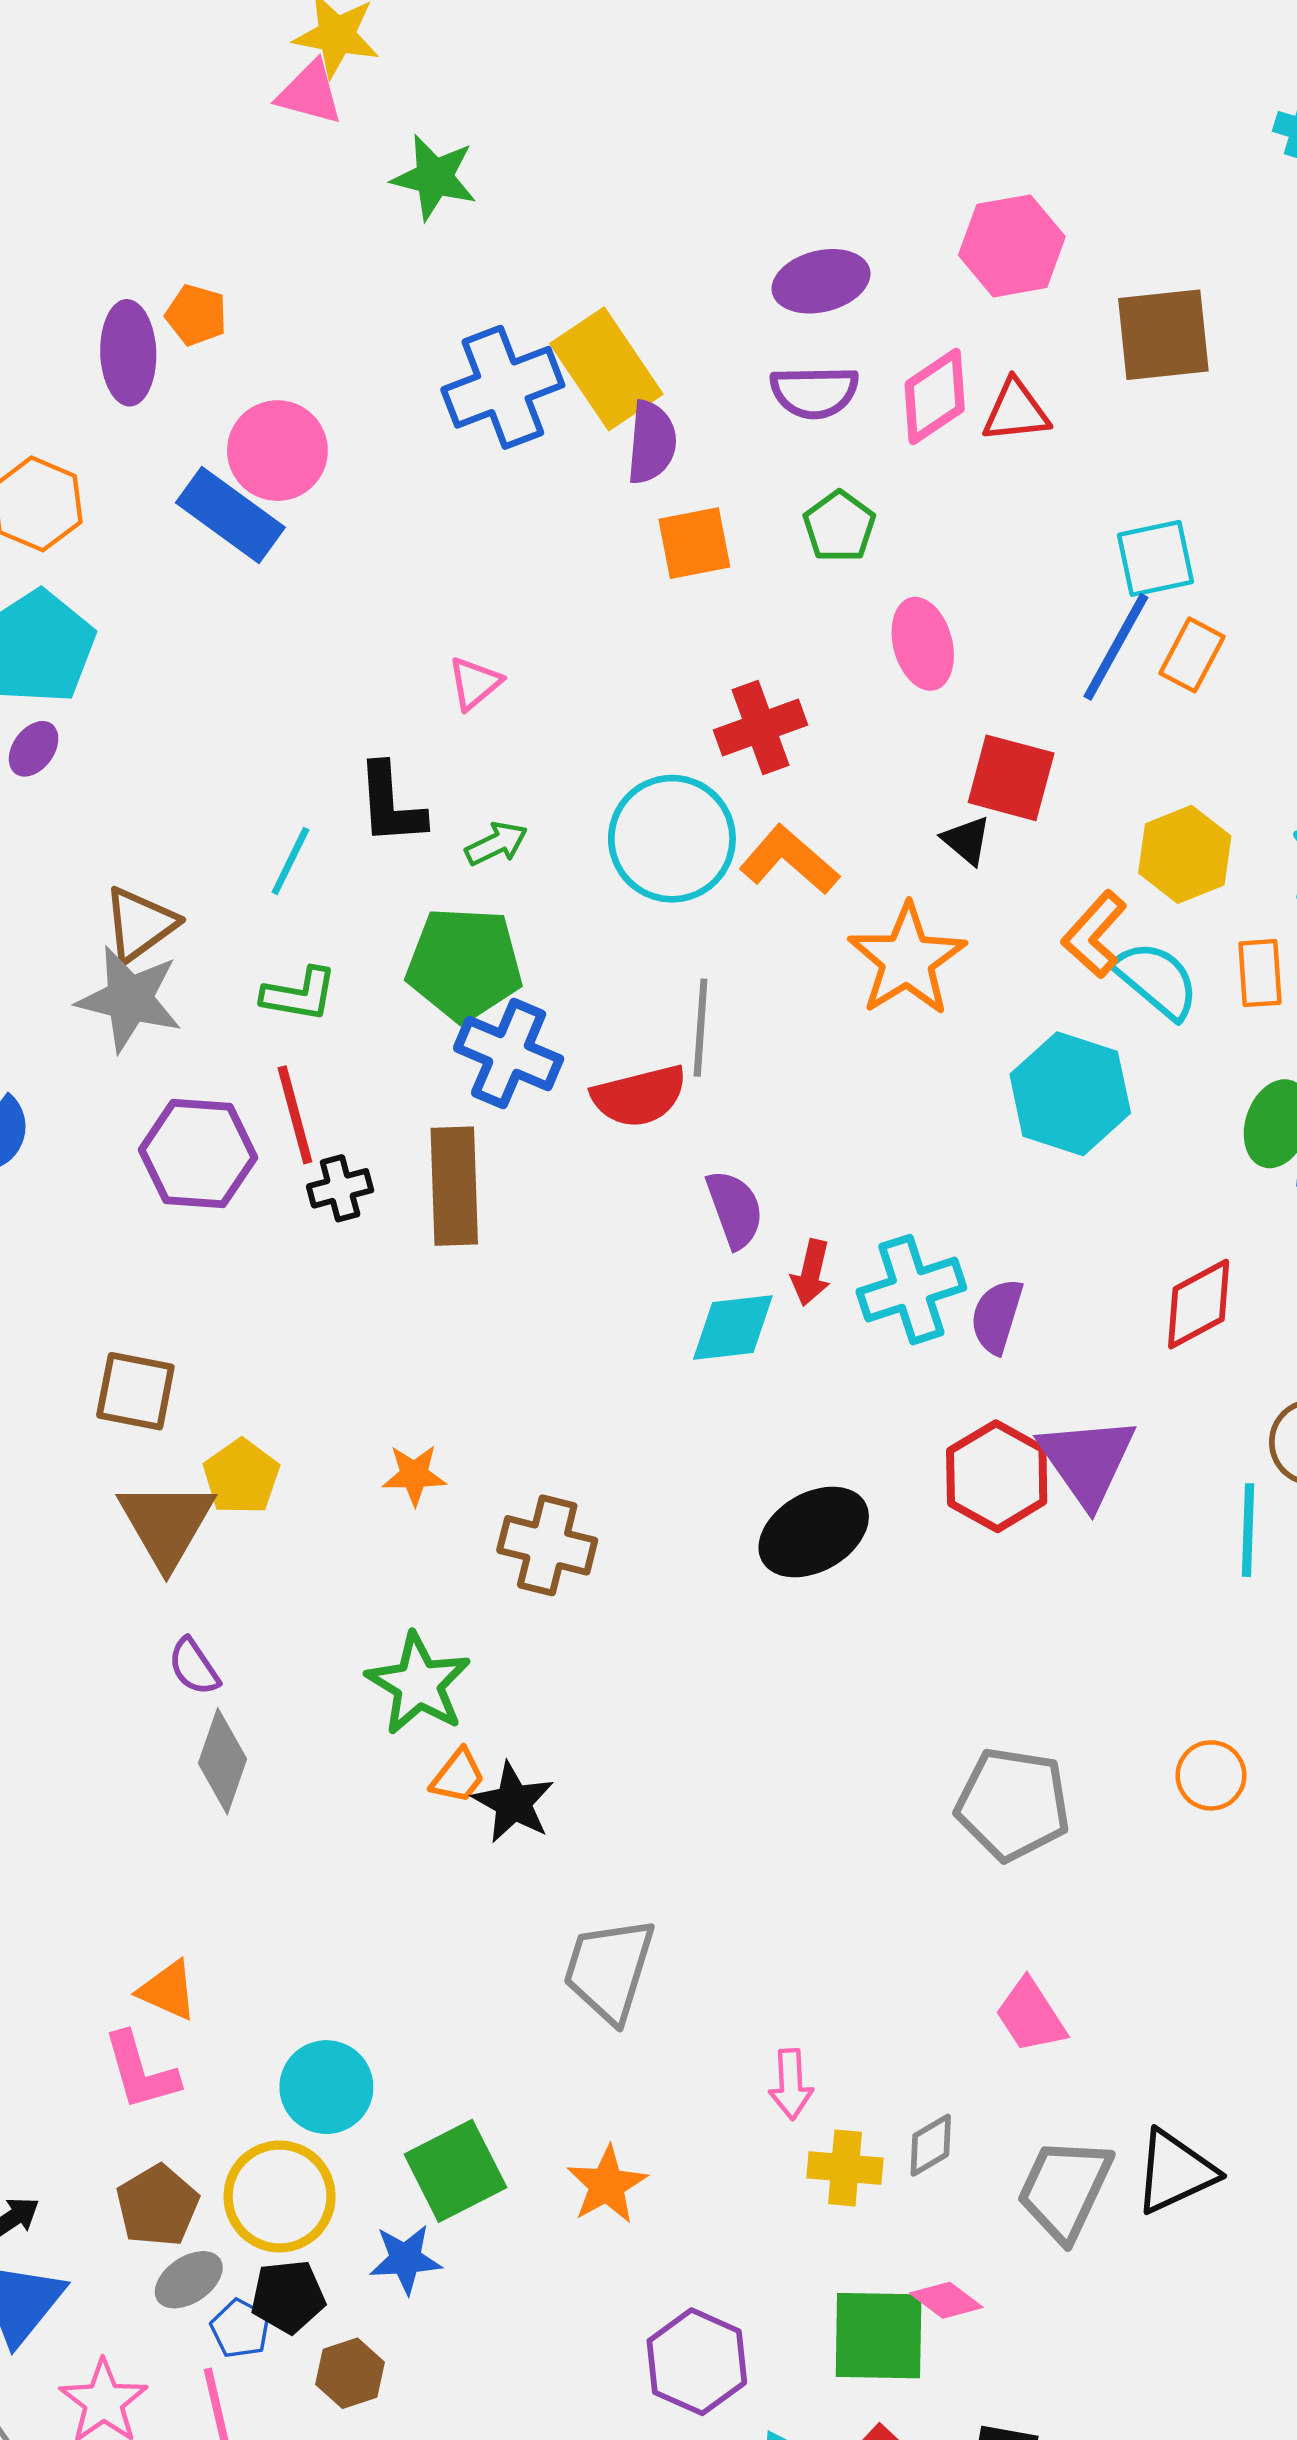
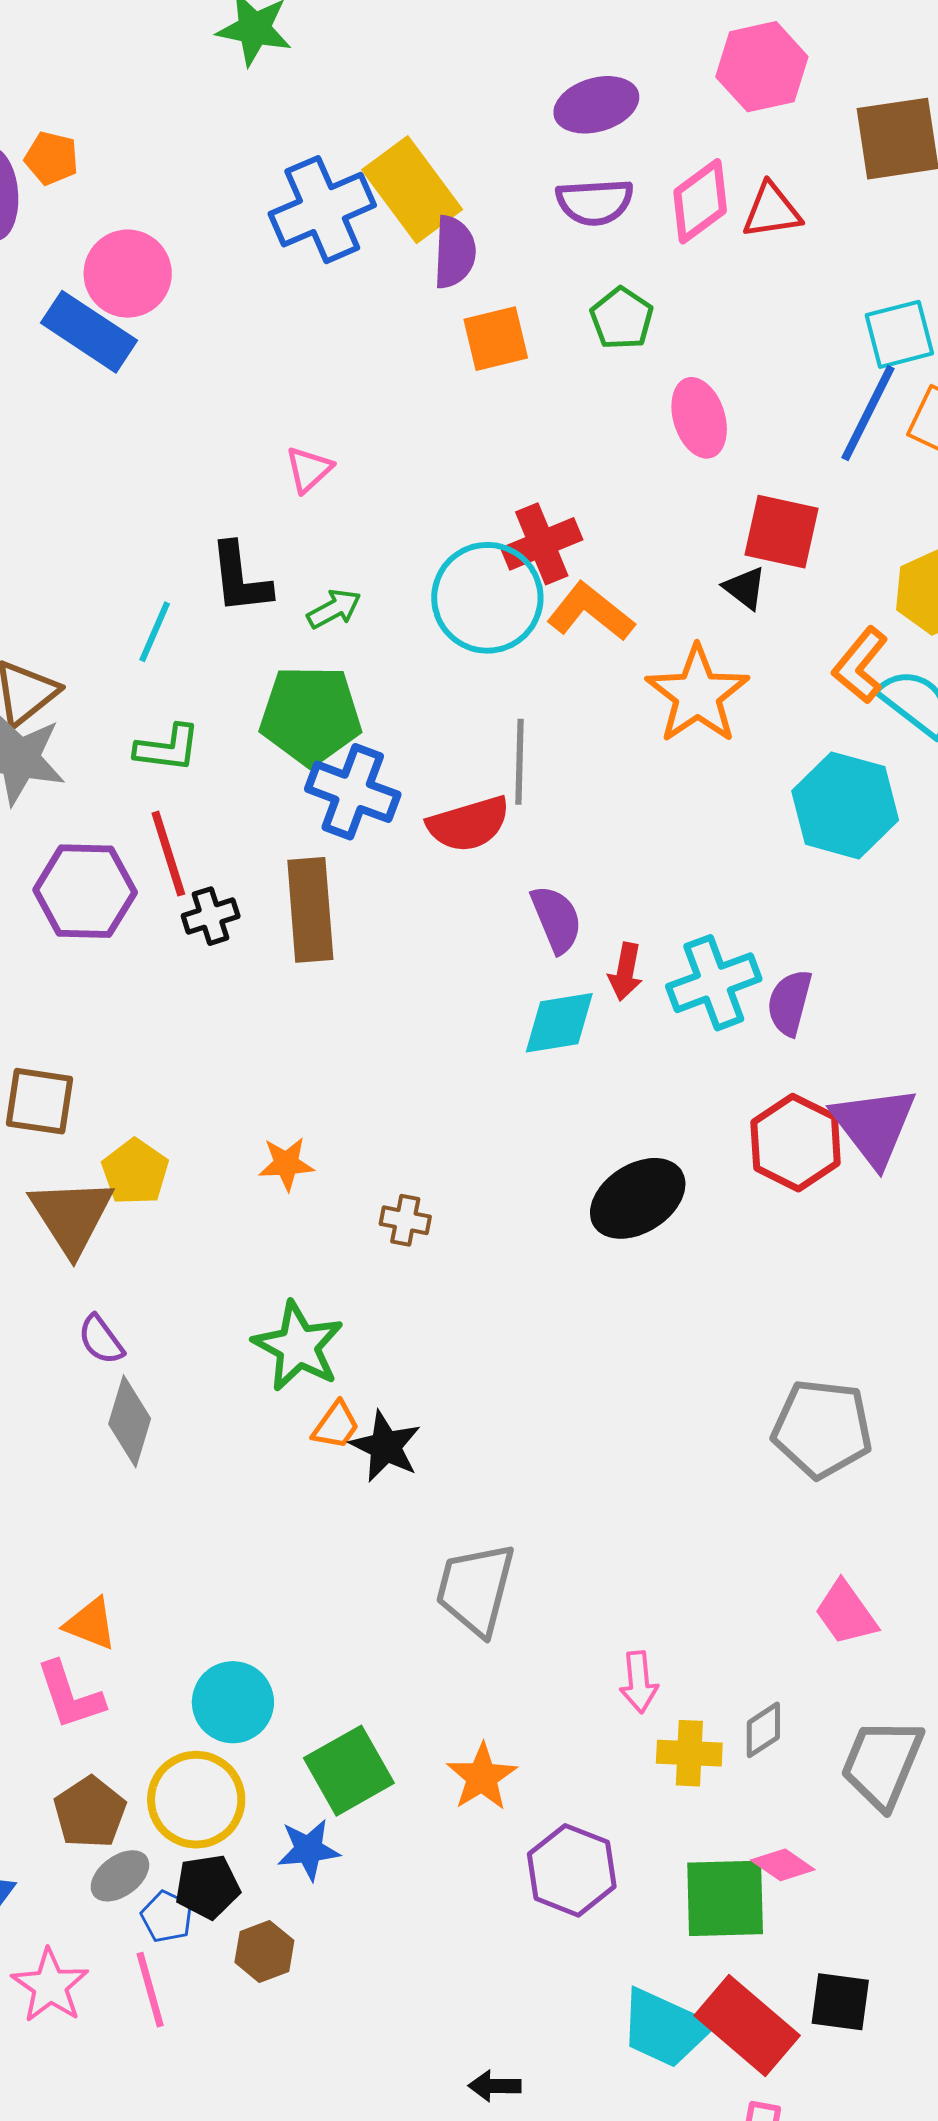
red cross: (760, 727) -> (542, 544), moved
brown cross: (547, 1545) -> (405, 1220), size x0.6
purple hexagon: (697, 2362) -> (572, 1870), moved

